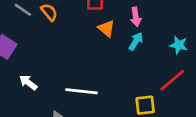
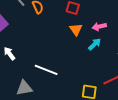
pink arrow: (136, 17) -> (99, 27), turned 72

